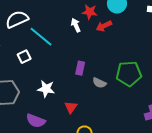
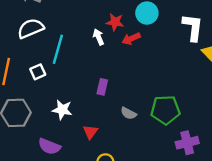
cyan line: (41, 37) -> (58, 49), turned 65
green pentagon: (129, 74) -> (165, 110), moved
gray semicircle: (99, 83) -> (129, 113), moved

